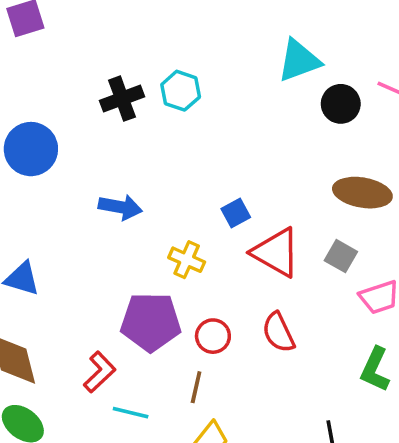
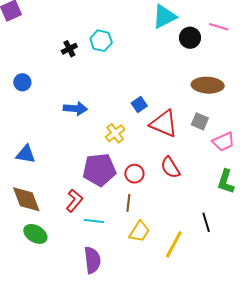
black cross: (122, 99) -> (69, 49), size x0.7
blue circle: (31, 149) -> (22, 82), size x0.6
yellow cross: (187, 260) -> (115, 133), turned 36

